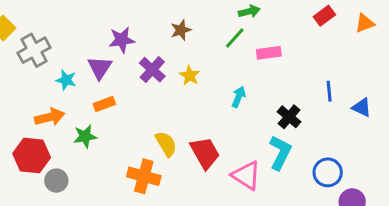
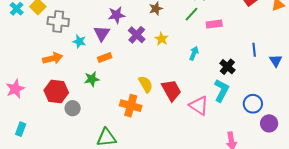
gray cross: (34, 50) -> (58, 22), turned 35
blue triangle: (362, 107) -> (276, 61), turned 32
orange arrow: (50, 117) -> (53, 58), moved

